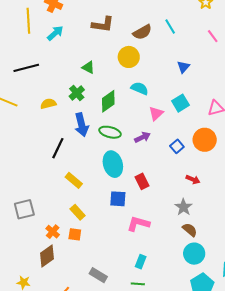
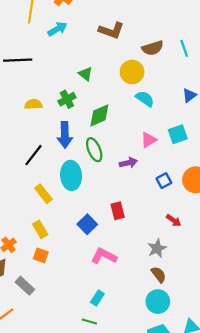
cyan semicircle: (140, 88) -> (145, 99), moved
green ellipse: (110, 132) -> (94, 150), turned 40
cyan ellipse: (113, 164) -> (71, 175), moved
blue square: (118, 199) -> (87, 224), turned 30
orange square: (75, 234) -> (41, 255), moved
gray rectangle: (98, 275) -> (25, 286), moved

